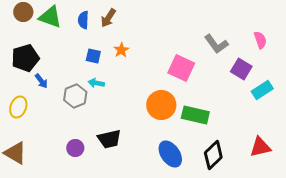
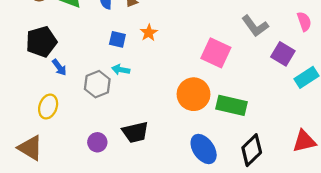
yellow ellipse: (18, 107) -> (48, 106), moved

